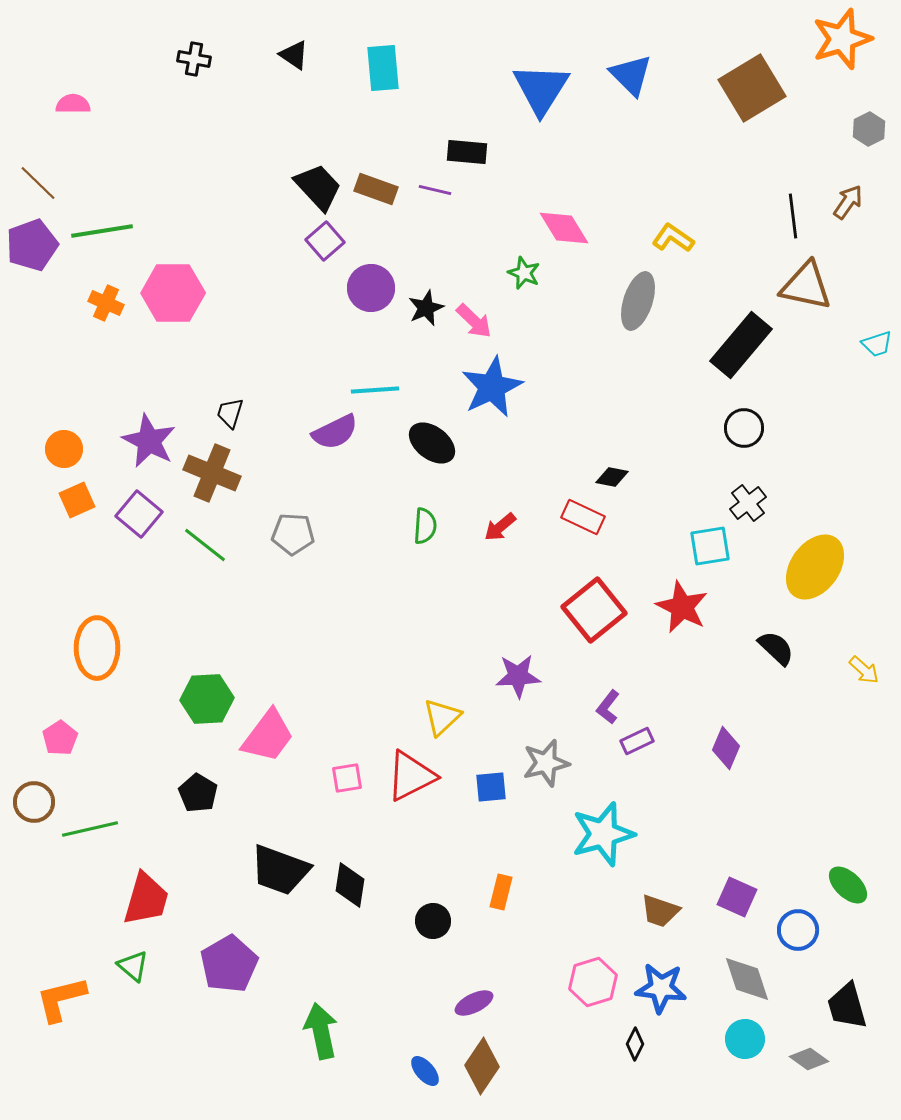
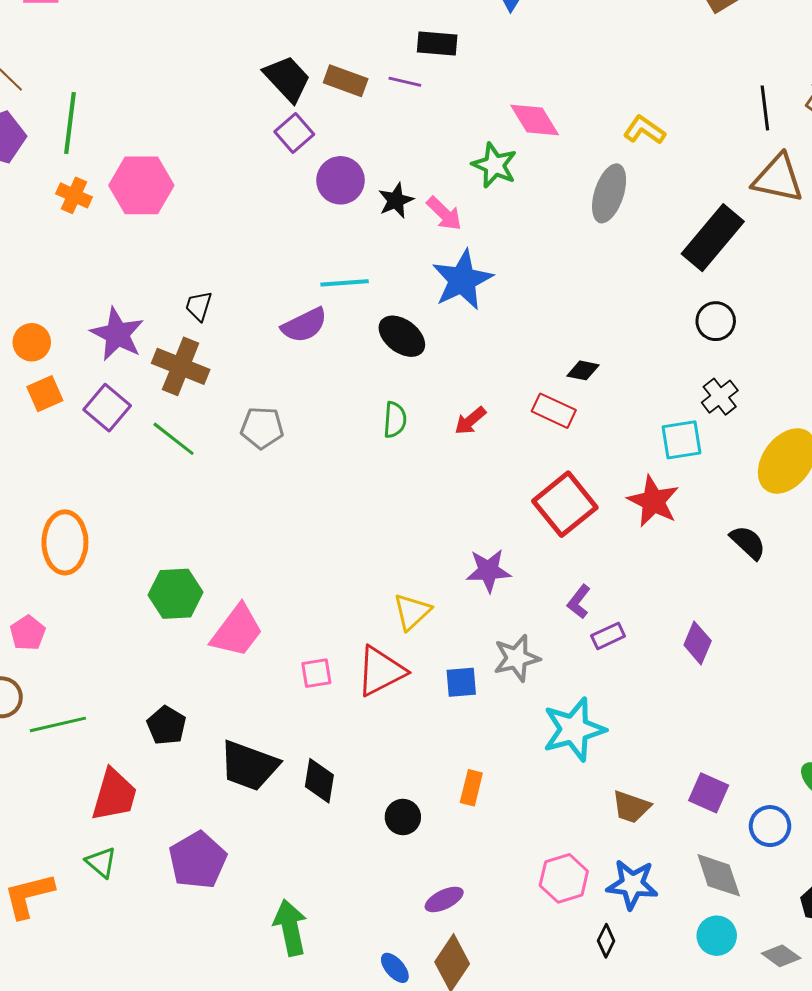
green line: (102, 231) -> (70, 123), turned -74
green star: (524, 273) -> (494, 165), size x1.4
black pentagon: (198, 793) -> (167, 725), moved

